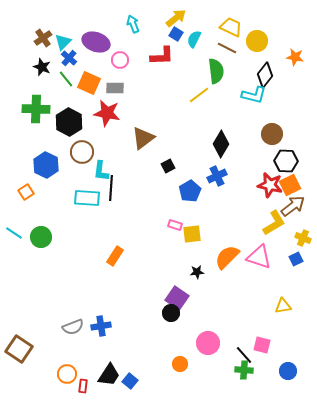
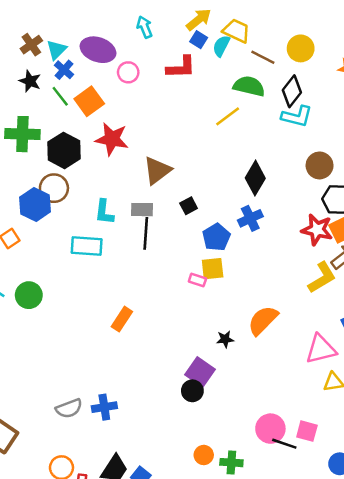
yellow trapezoid: (231, 27) -> (236, 31), moved
green semicircle: (216, 71) -> (249, 86), turned -70
black diamond: (265, 75) -> (292, 91), moved
orange square: (89, 83) -> (89, 101), turned 30
gray rectangle: (115, 88) -> (142, 210), moved
brown circle: (82, 152) -> (54, 188), moved
black line: (111, 188) -> (146, 233), moved
yellow square: (192, 234) -> (213, 269), moved
pink triangle: (259, 257) -> (321, 349), moved, turned -32
pink circle: (208, 343) -> (270, 429), moved
black line: (244, 355) -> (284, 444), turned -30
green cross: (244, 370) -> (231, 463), moved

